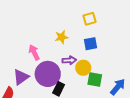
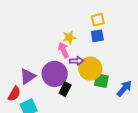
blue square: (91, 44) -> (97, 36), moved
pink arrow: (34, 52) -> (63, 50), moved
yellow circle: (83, 68) -> (90, 69), size x1.5

